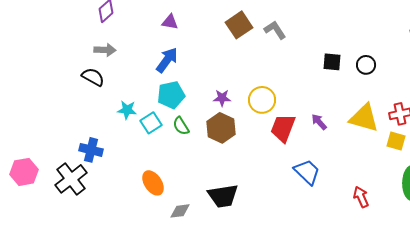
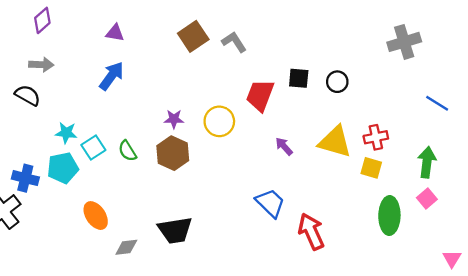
cyan pentagon: (171, 95) -> (63, 168), moved
red trapezoid: (283, 128) -> (260, 95), moved
red arrow: (361, 197) -> (311, 231), moved, size x1.5

